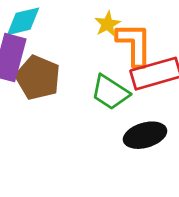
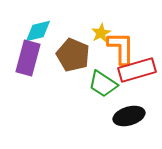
brown pentagon: (38, 78) -> (73, 55), moved

